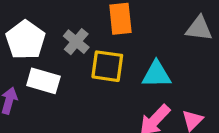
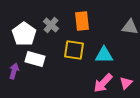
gray cross: (76, 42) -> (51, 25), moved

